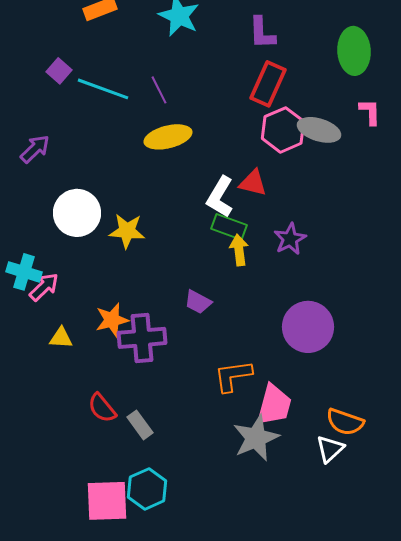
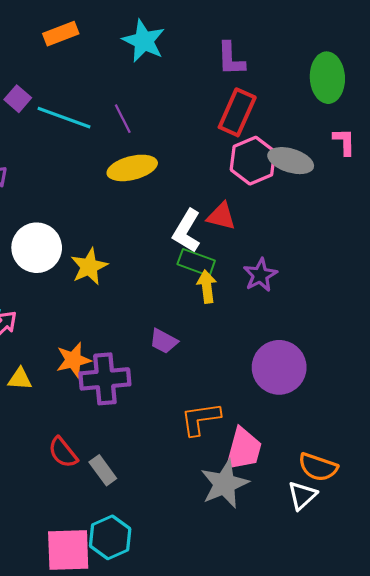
yellow star: (127, 231) -> (89, 267), turned -30

